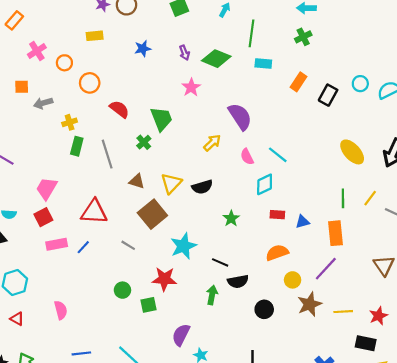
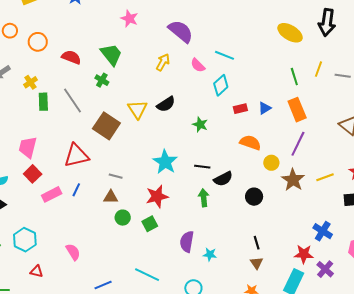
brown triangle: (137, 181) -> (111, 197), moved
brown square: (152, 214) -> (106, 126), moved
orange semicircle: (277, 253) -> (250, 143), turned 55

